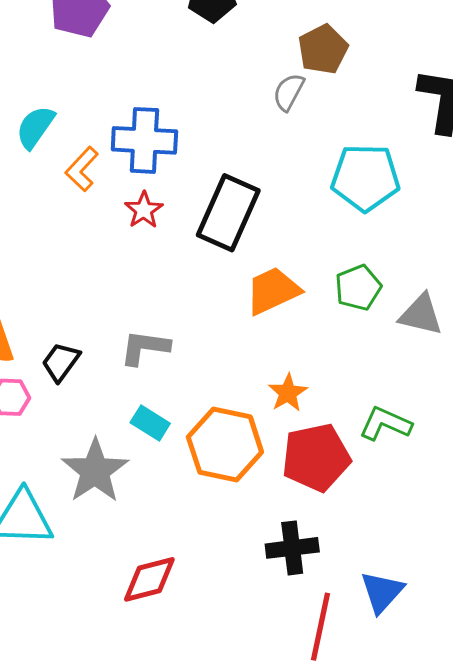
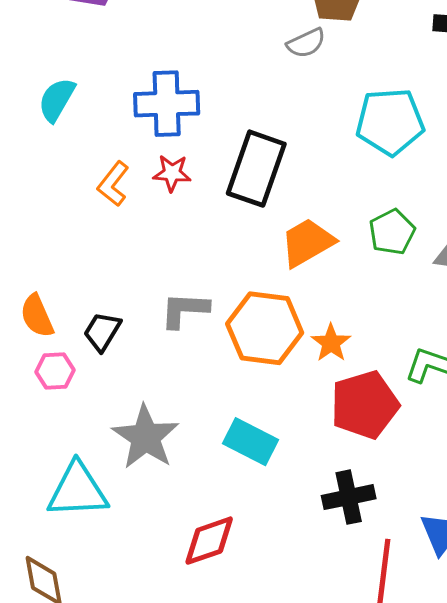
gray semicircle: (289, 92) -> (306, 43), turned -138
orange L-shape: (82, 169) -> (113, 184), moved
red star: (144, 210) -> (172, 173), turned -30
cyan rectangle: (150, 423) -> (250, 442), moved, size x1.4
orange hexagon: (225, 445) -> (265, 328), moved

